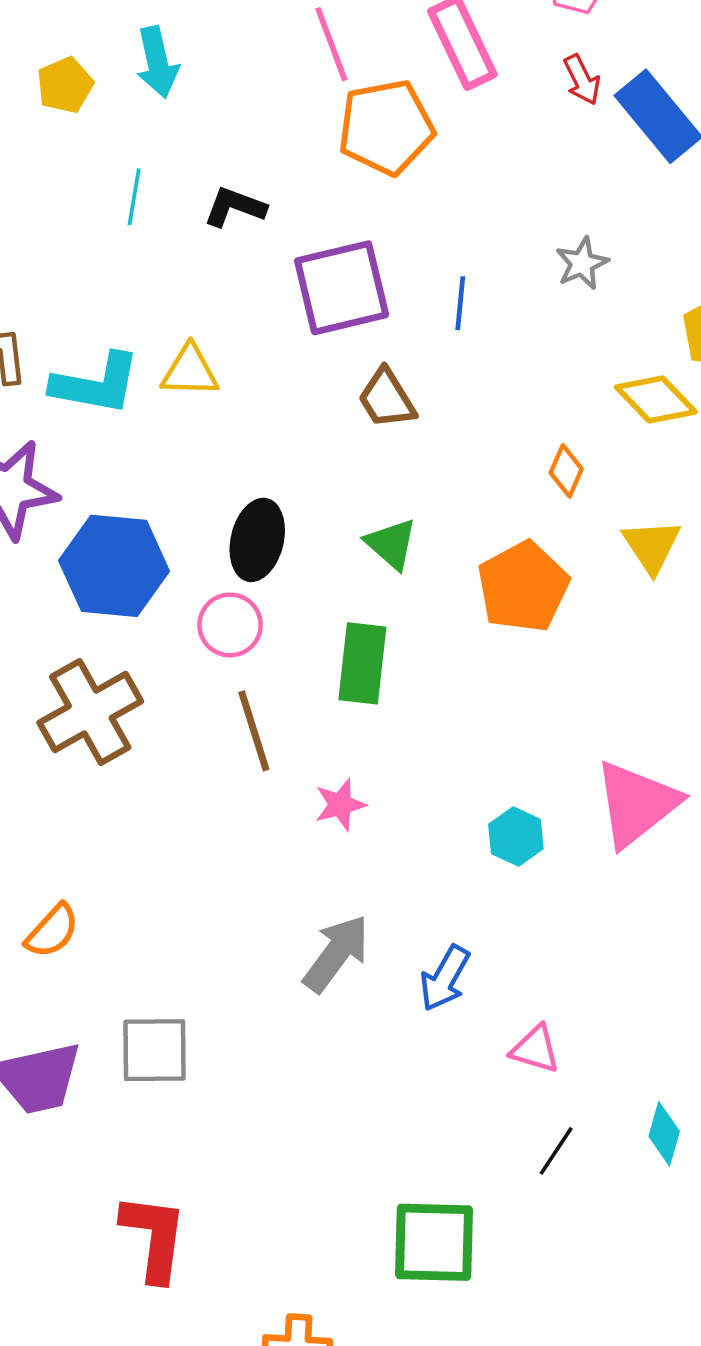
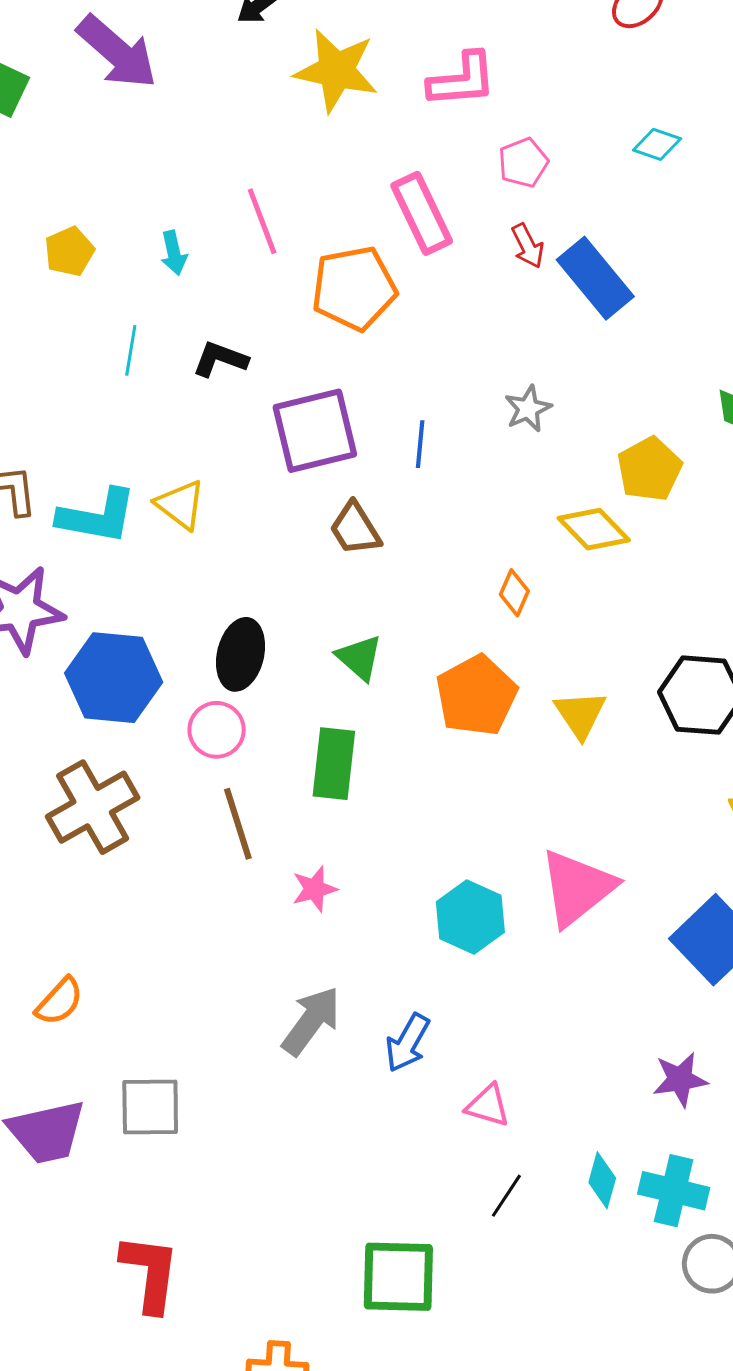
pink line: (331, 44) -> (262, 221), moved
cyan arrow: (157, 62) -> (174, 253), moved, size x0.7
yellow triangle: (190, 371) -> (180, 505), turned 36
yellow triangle: (652, 546) -> (580, 714), moved
cyan hexagon: (516, 837) -> (470, 917), size x1.4

